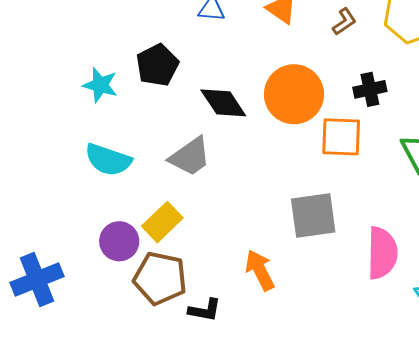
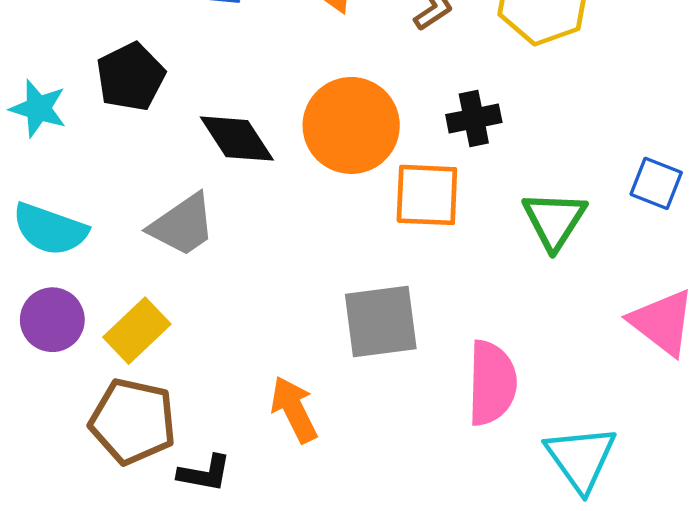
purple circle: (119, 241) -> (52, 320), moved

